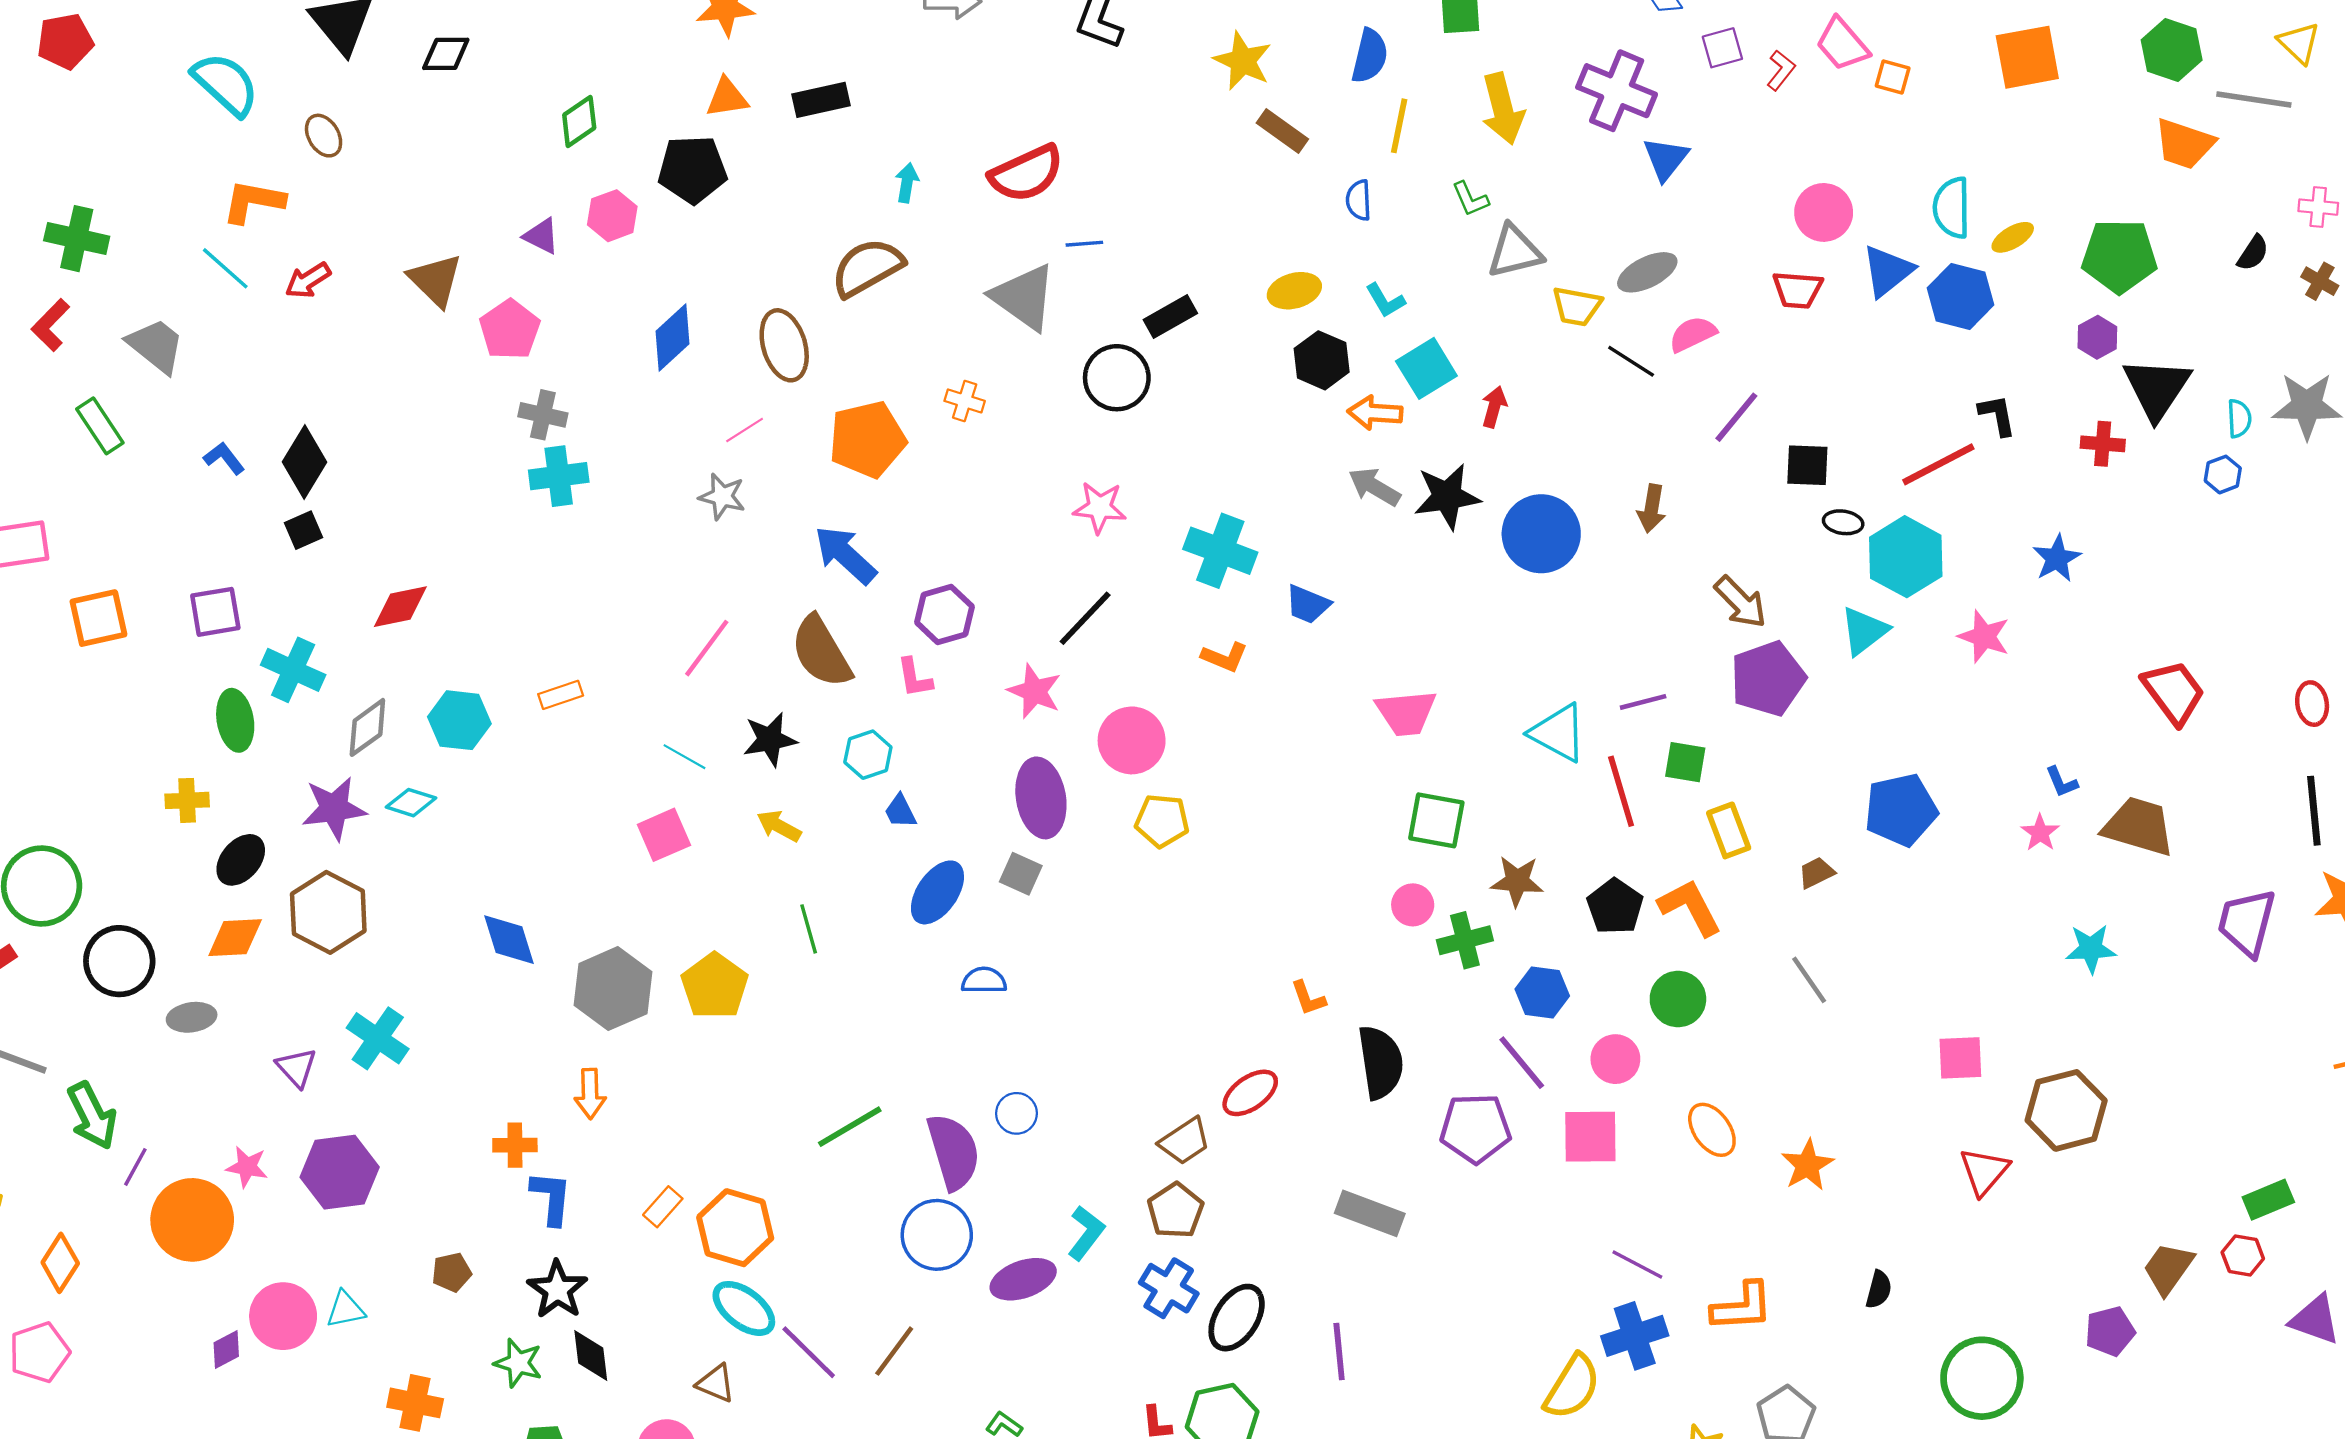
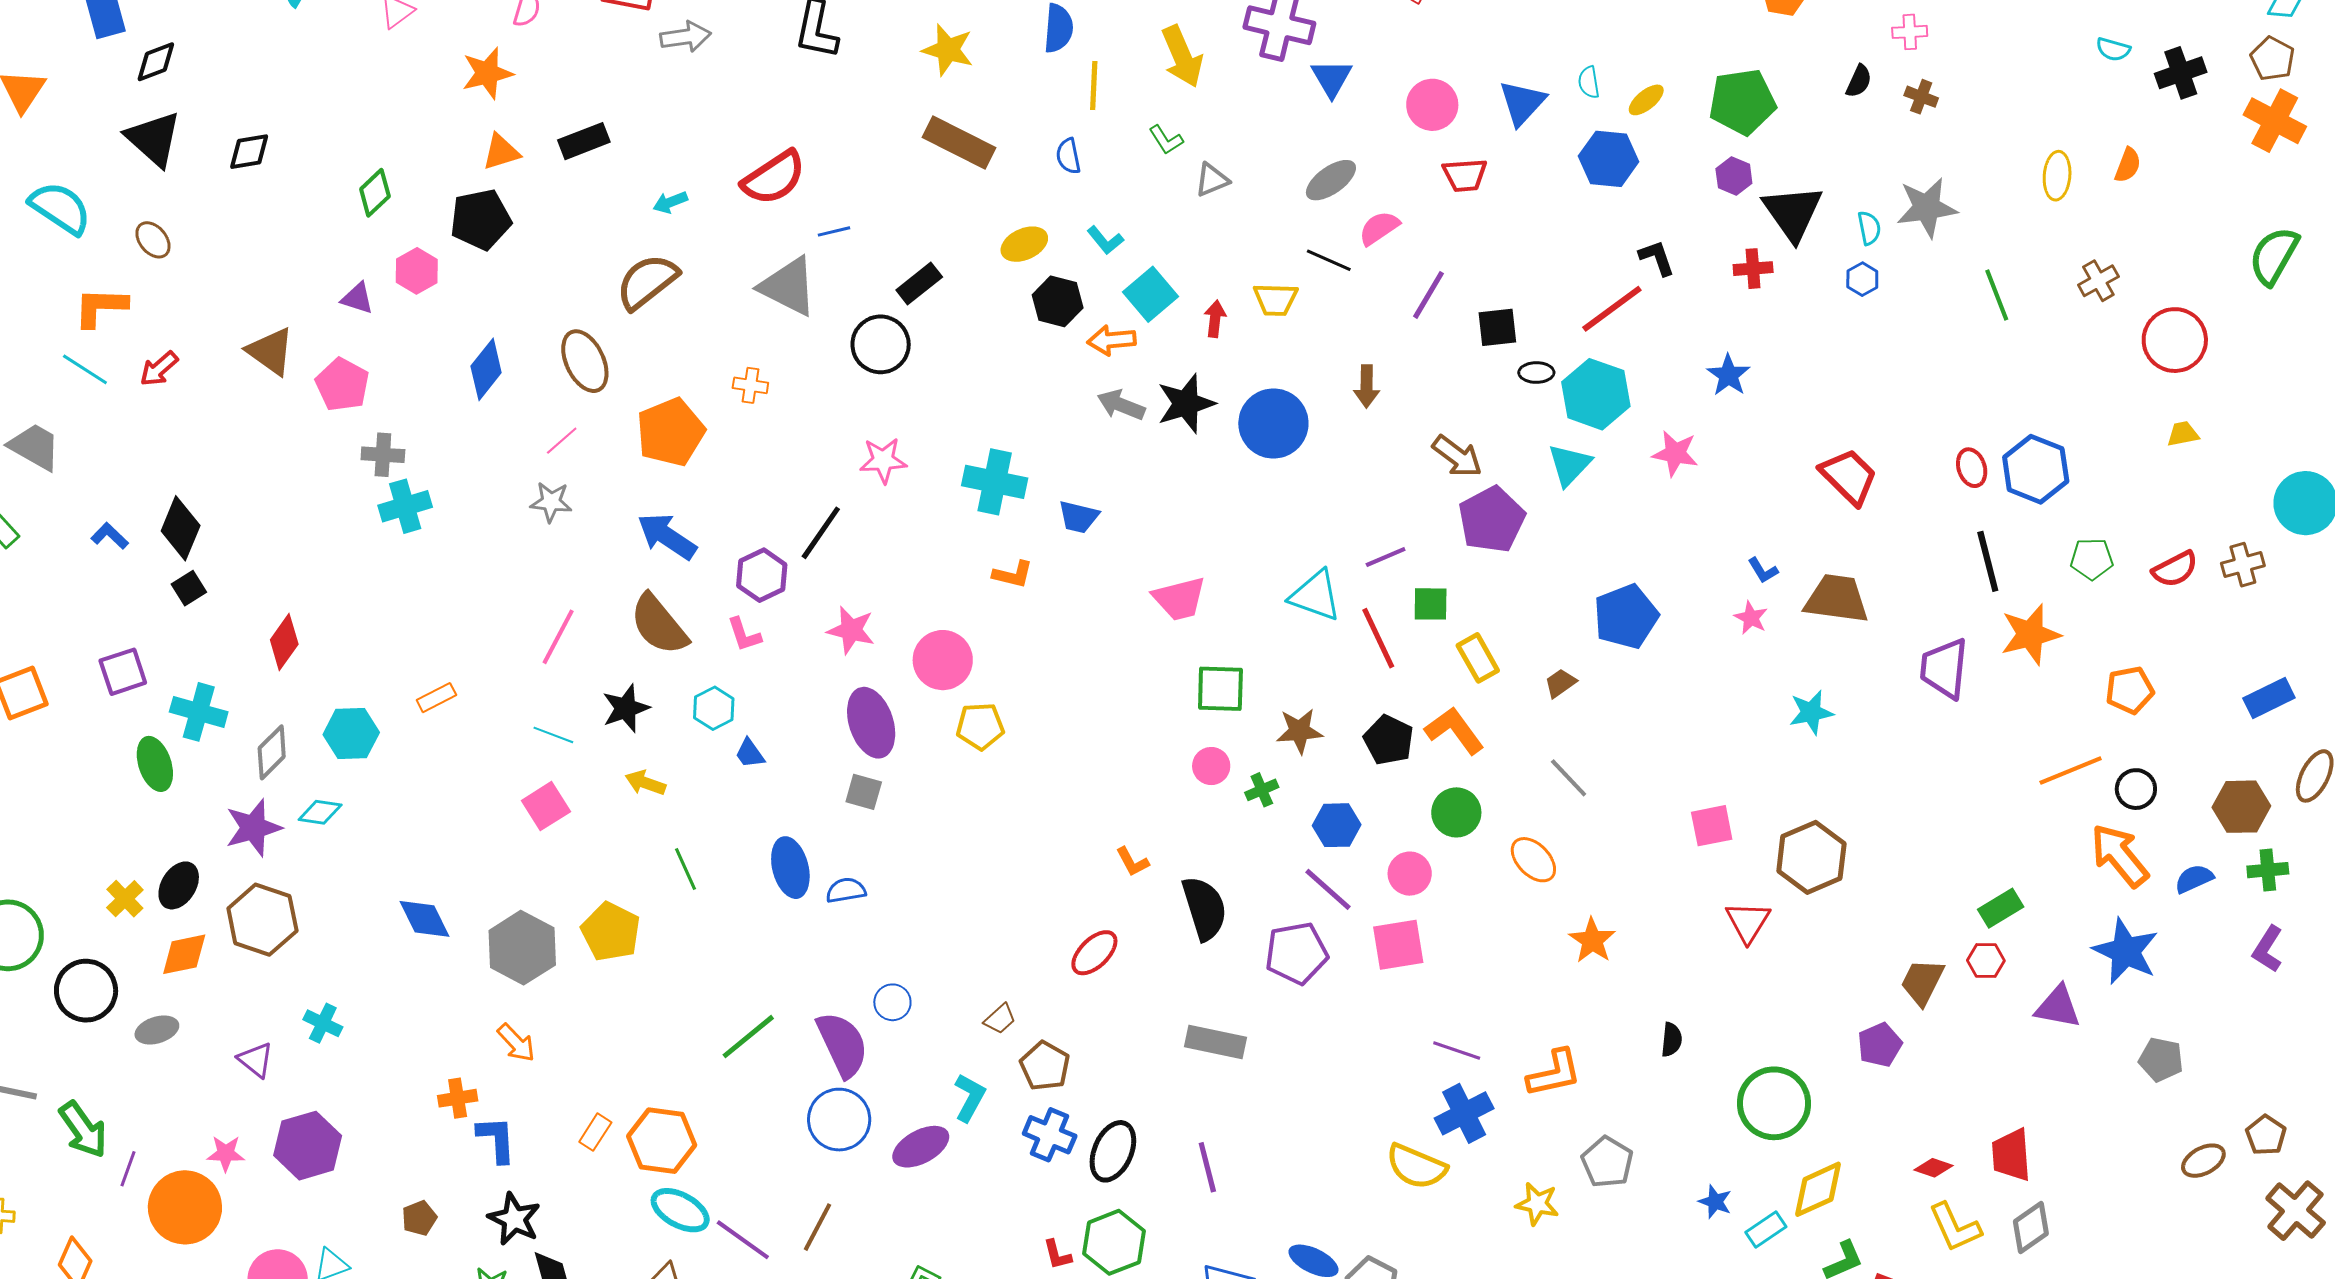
brown rectangle: (1282, 131) -> (959, 143), moved, size x1.5
cyan arrow: (907, 183) -> (670, 202), turned -112
cyan semicircle: (1952, 208) -> (1589, 82), size x0.6
pink circle: (1824, 212) -> (1432, 105), moved
gray triangle: (1515, 251) -> (1212, 180), size x0.7
blue triangle: (1888, 271) -> (1522, 103), moved
yellow trapezoid: (1577, 306) -> (1276, 299), moved
red diamond: (400, 607) -> (284, 642), turned -34
black line: (1085, 618) -> (821, 533), moved
yellow cross: (187, 800) -> (125, 899), moved, turned -33
blue ellipse: (937, 892) -> (790, 868), moved, turned -40
green cross: (1465, 940) -> (1262, 790), size x0.7
cyan cross: (378, 1038) -> (323, 1023), size x0.7
orange arrow: (590, 1094) -> (516, 1043), turned -33
orange ellipse: (1712, 1130) -> (1533, 860), moved
brown trapezoid: (1185, 1141) -> (1000, 1019), moved, size x0.7
yellow semicircle: (1572, 1387) -> (1416, 1166), turned 90

